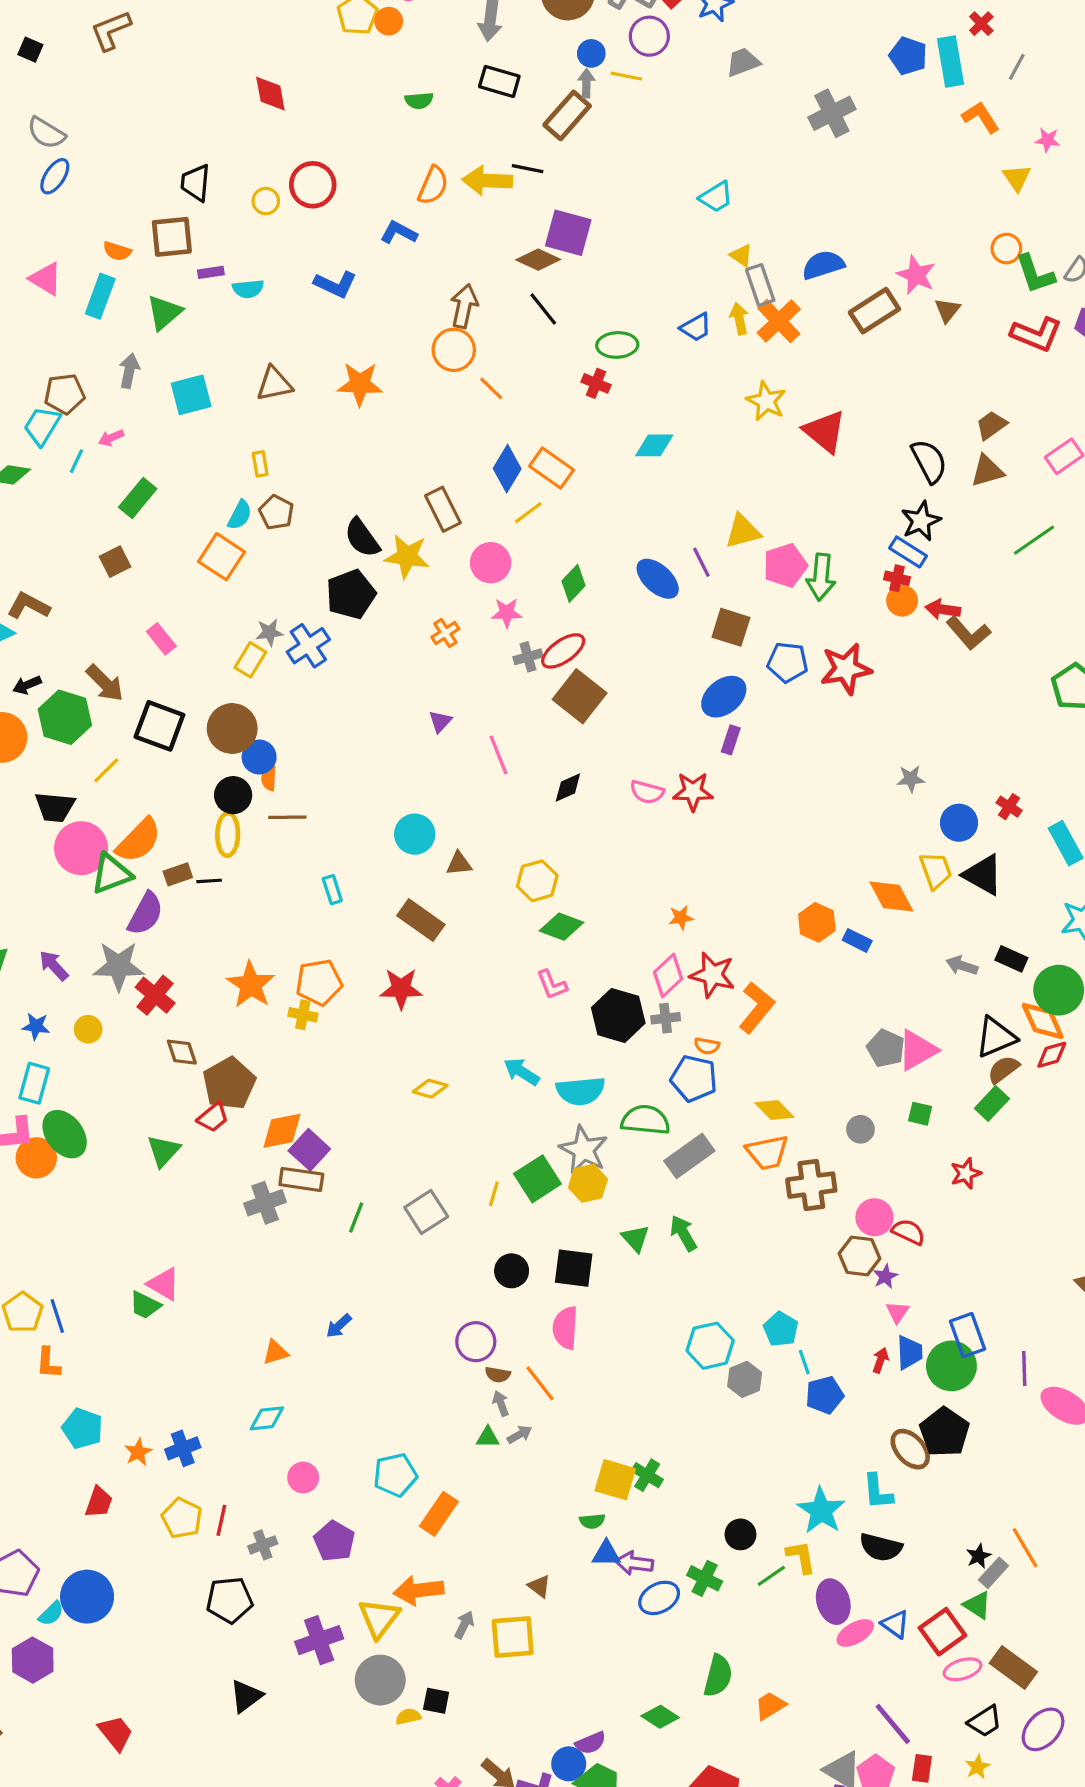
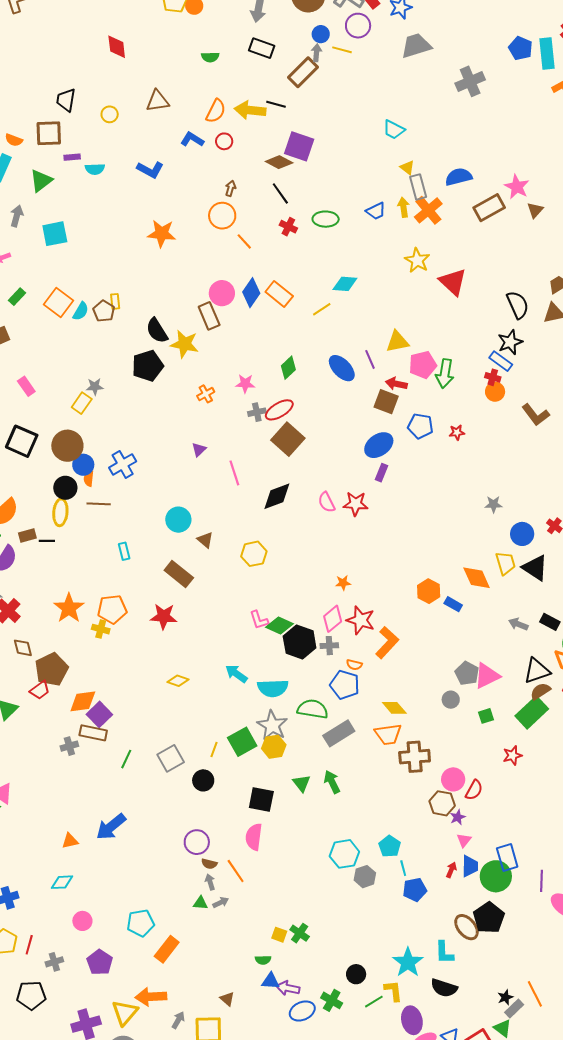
gray trapezoid: (743, 62) -> (416, 46), size x1.4
red circle: (313, 185) -> (224, 141), moved, size x0.6
cyan trapezoid: (716, 197) -> (394, 130), turned 55
brown arrow: (464, 306) -> (231, 188), size x0.6
red cross: (596, 383) -> (288, 227), moved
brown triangle: (274, 384) -> (158, 101), moved
yellow rectangle: (260, 464) -> (115, 301), moved
green rectangle: (138, 498) -> (17, 297), size x0.7
yellow line: (528, 513) -> (322, 309), moved
orange square: (221, 557) -> (59, 303), moved
pink circle: (491, 563) -> (222, 293), moved
red arrow: (943, 609) -> (396, 384), moved
blue cross: (308, 646) -> (123, 464), moved
red star: (846, 669) -> (457, 432), size x0.5
black diamond: (568, 787) -> (277, 496), size x1.5
pink semicircle: (647, 792) -> (327, 502), turned 45
brown triangle: (459, 864) -> (205, 540), turned 42
green diamond: (562, 927) -> (279, 625), moved
green rectangle: (992, 1104) -> (532, 712), size x1.5
green square: (920, 1114) -> (486, 716), turned -35
gray circle: (860, 1129) -> (451, 700), moved
gray cross: (265, 1203) -> (69, 746), size x0.7
red semicircle: (908, 1232) -> (474, 790), turned 90
black circle: (512, 1271) -> (203, 780), moved
blue arrow: (339, 1326) -> (111, 827), size x1.8
yellow square: (615, 1480) -> (279, 935), size x0.6

